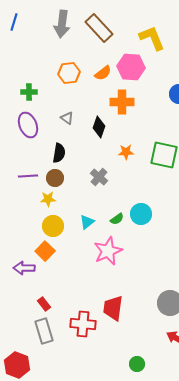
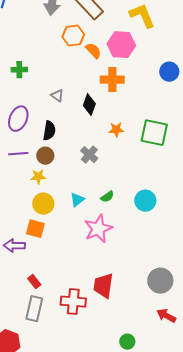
orange hexagon: (69, 73) -> (73, 36), moved
orange semicircle: (103, 73) -> (93, 51), turned -96
purple ellipse: (28, 125) -> (18, 119), moved, turned 45
cyan circle: (141, 214) -> (145, 201), moved
orange square: (45, 251) -> (35, 229), turned -30
gray rectangle: (44, 331) -> (34, 309), turned 30

